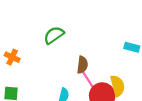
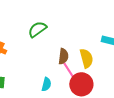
yellow semicircle: (118, 86) -> (86, 58), moved

